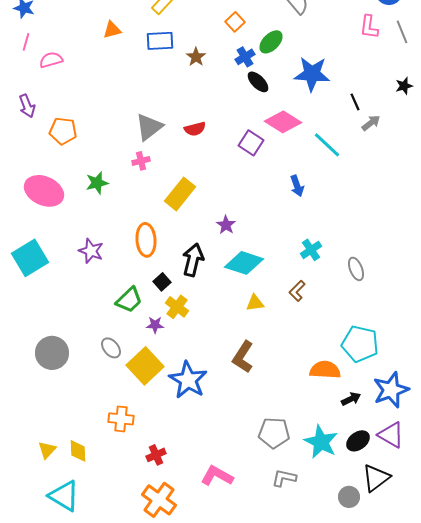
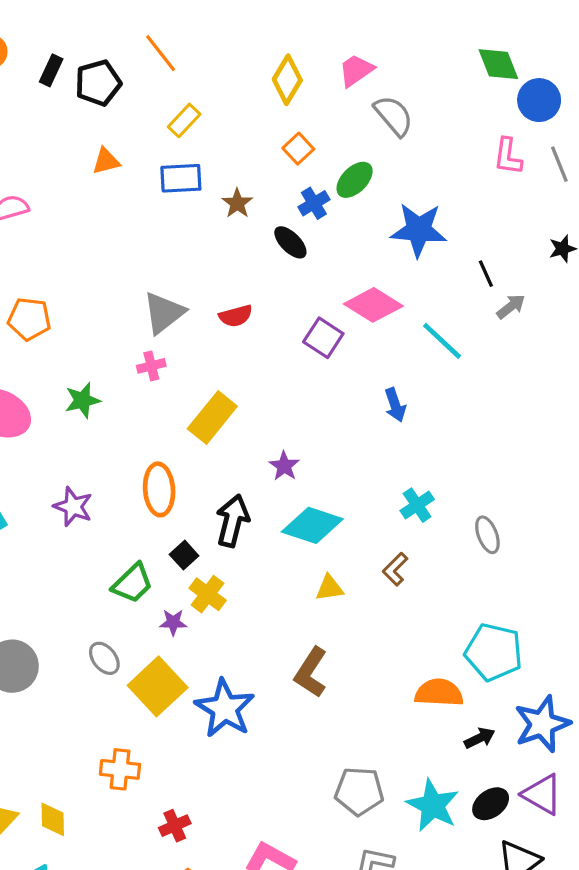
black ellipse: (258, 82) -> (290, 242), moved

